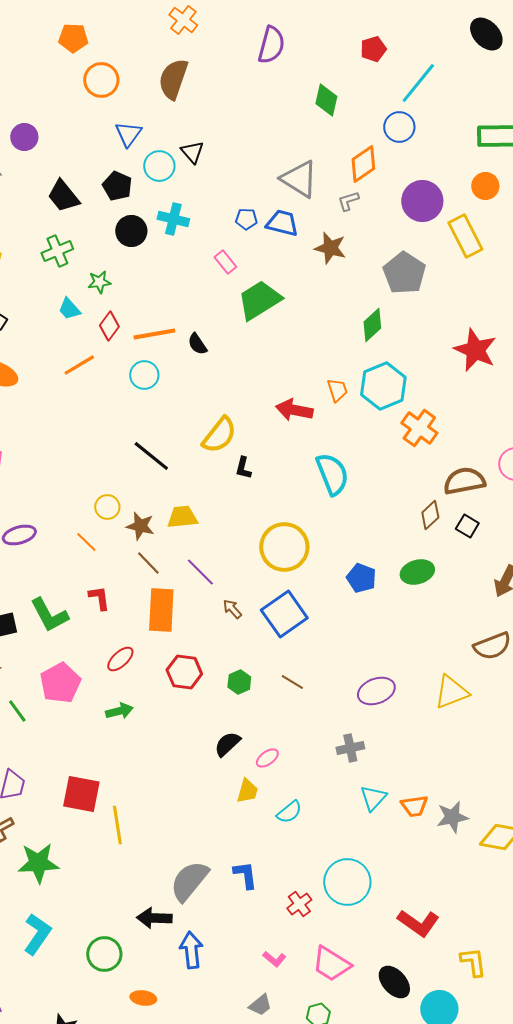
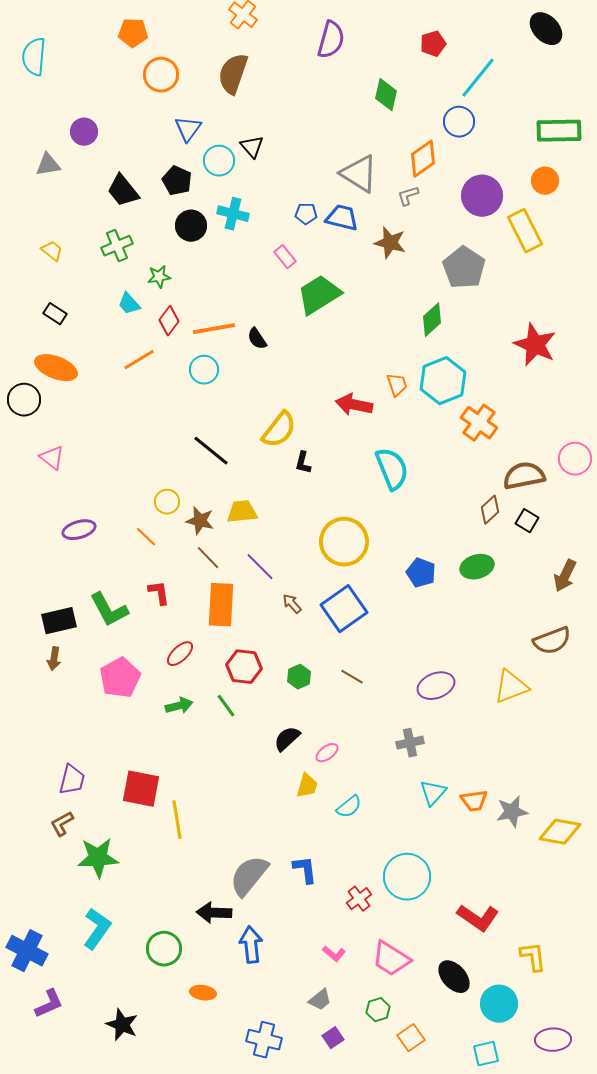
green line: (17, 711) -> (226, 706), moved

